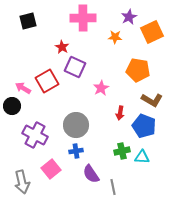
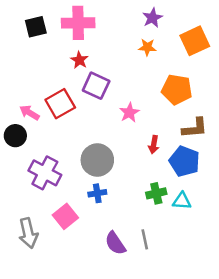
purple star: (129, 17) -> (152, 18), moved
pink cross: (83, 18) -> (78, 23), moved
brown L-shape: (152, 100) -> (195, 128), turned -35
purple semicircle: (91, 174) -> (115, 243), moved

